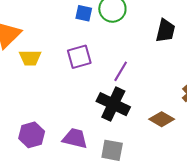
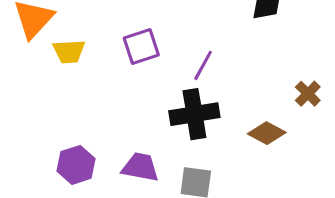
black cross: (113, 104) -> (194, 114), turned -32

